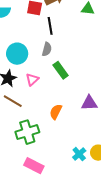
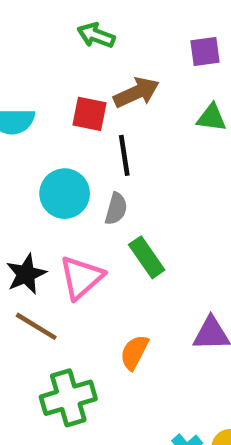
cyan circle: (17, 54) -> (65, 194), moved
pink triangle: (32, 79) -> (81, 278), size x1.5

